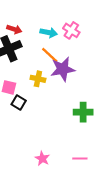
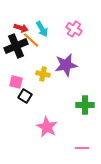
cyan arrow: (49, 33) -> (42, 29), moved, turned 49
orange line: (50, 55) -> (31, 40), moved
pink star: (42, 158) -> (47, 127), moved, size x1.5

